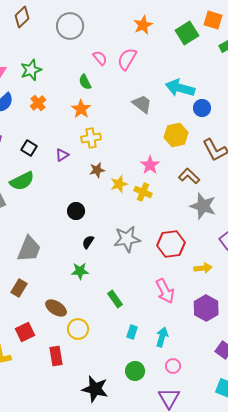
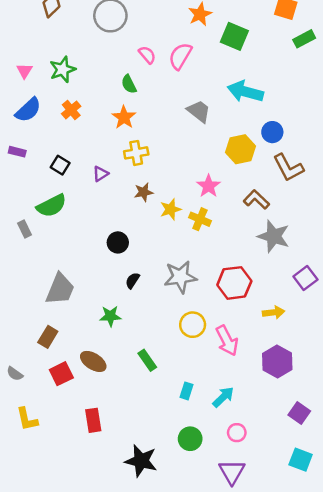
green square: (187, 33) -> (234, 36), moved, turned -35
blue circle: (202, 108) -> (272, 132), moved
green star: (80, 271) -> (110, 316), moved
green rectangle: (115, 299) -> (147, 360), moved
yellow circle: (78, 329) -> (193, 325), moved
red square: (25, 332) -> (61, 374), moved
cyan arrow: (162, 337) -> (223, 397), turned 30

